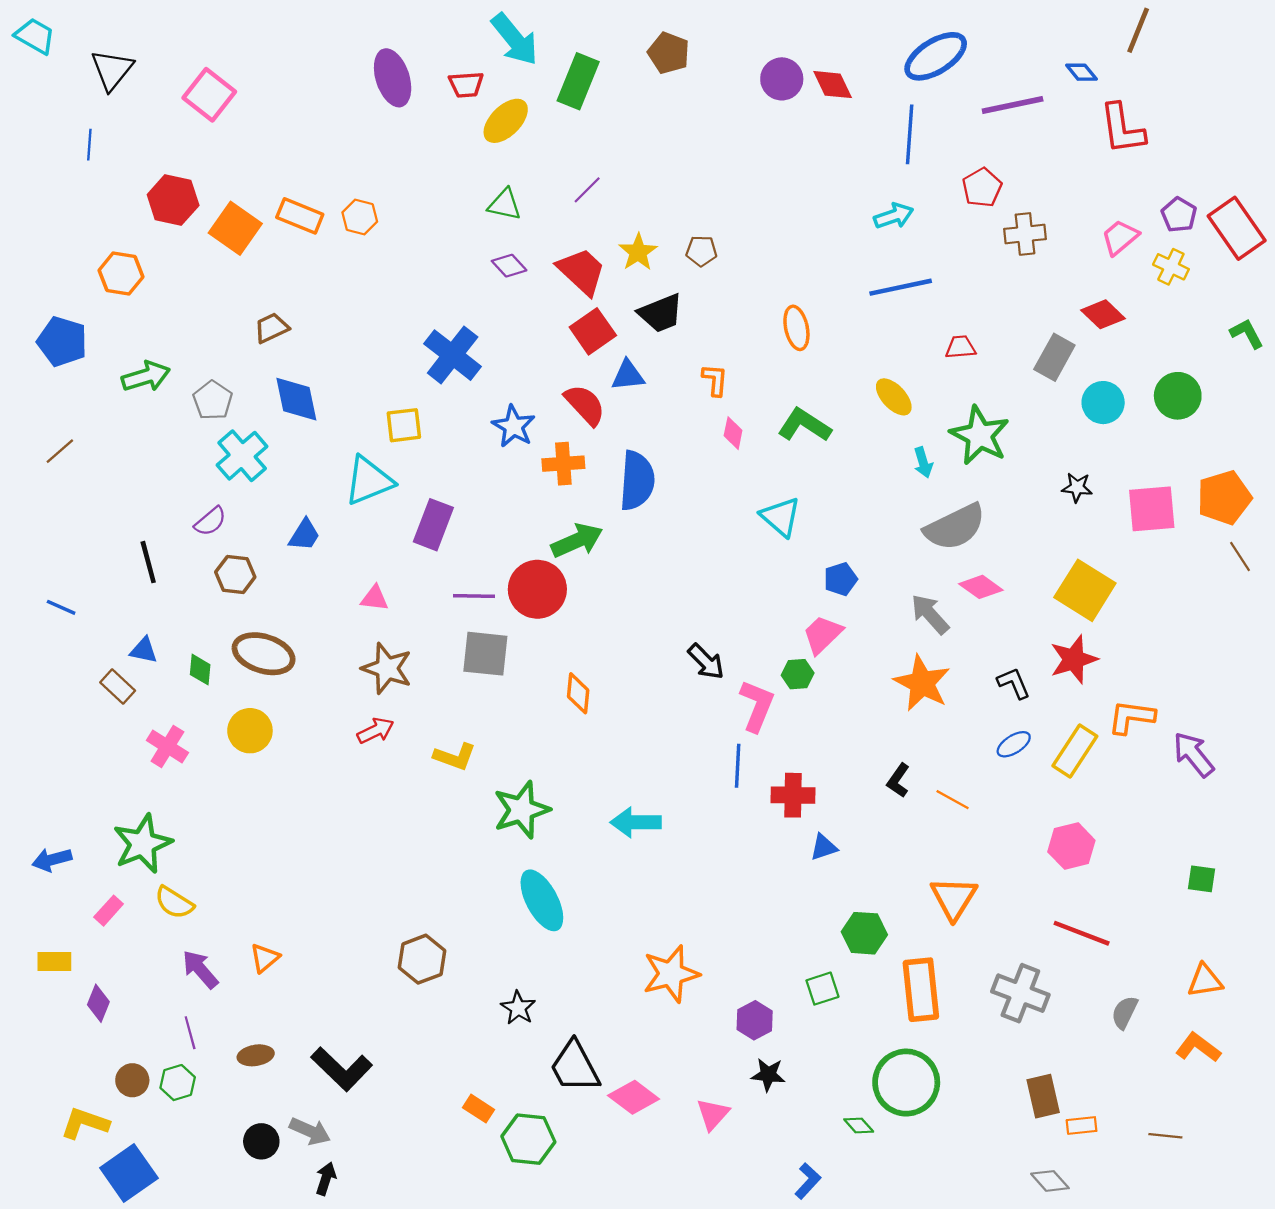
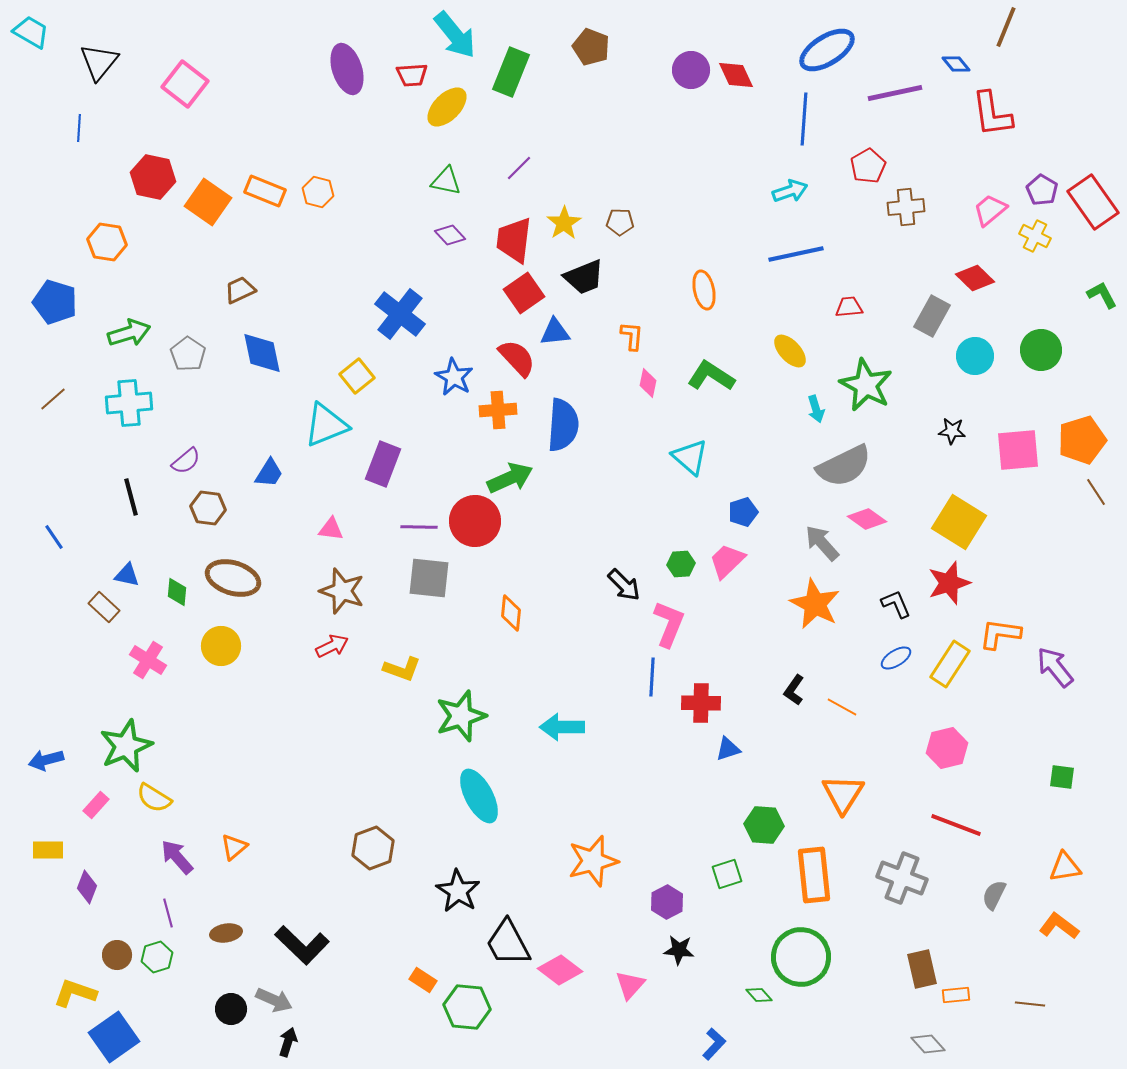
red trapezoid: (581, 271) -> (514, 240), turned -126
yellow square: (404, 425) -> (357, 376), turned -32
cyan cross: (242, 456) -> (129, 403), moved, turned 36
blue line: (61, 607) -> (54, 537), turned 32
green hexagon: (798, 674) -> (681, 564), moved
black star: (518, 1008) -> (458, 891), size x1.4

